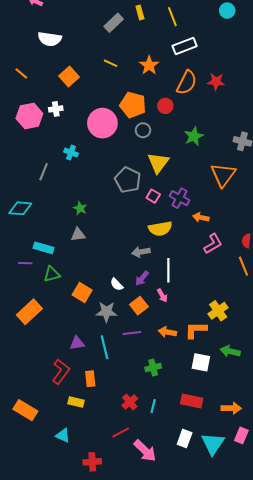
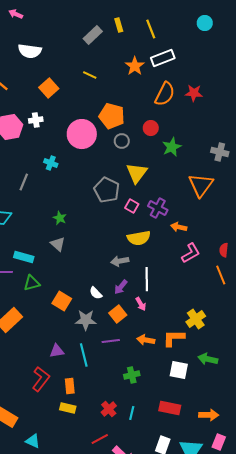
orange star: (149, 65) -> (135, 66), moved
red circle: (165, 106) -> (151, 128), moved
gray triangle: (78, 235) -> (58, 244), turned 49
yellow rectangle: (76, 402) -> (68, 408), moved
cyan triangle: (63, 435) -> (33, 441), moved

